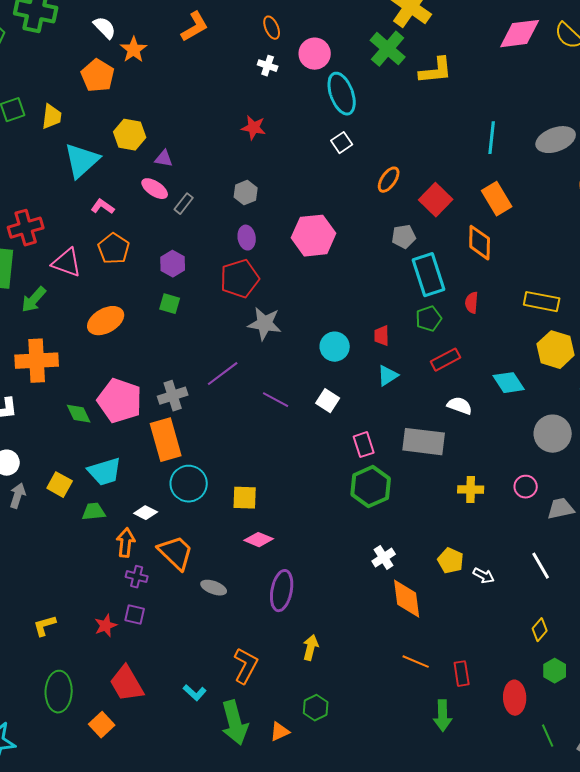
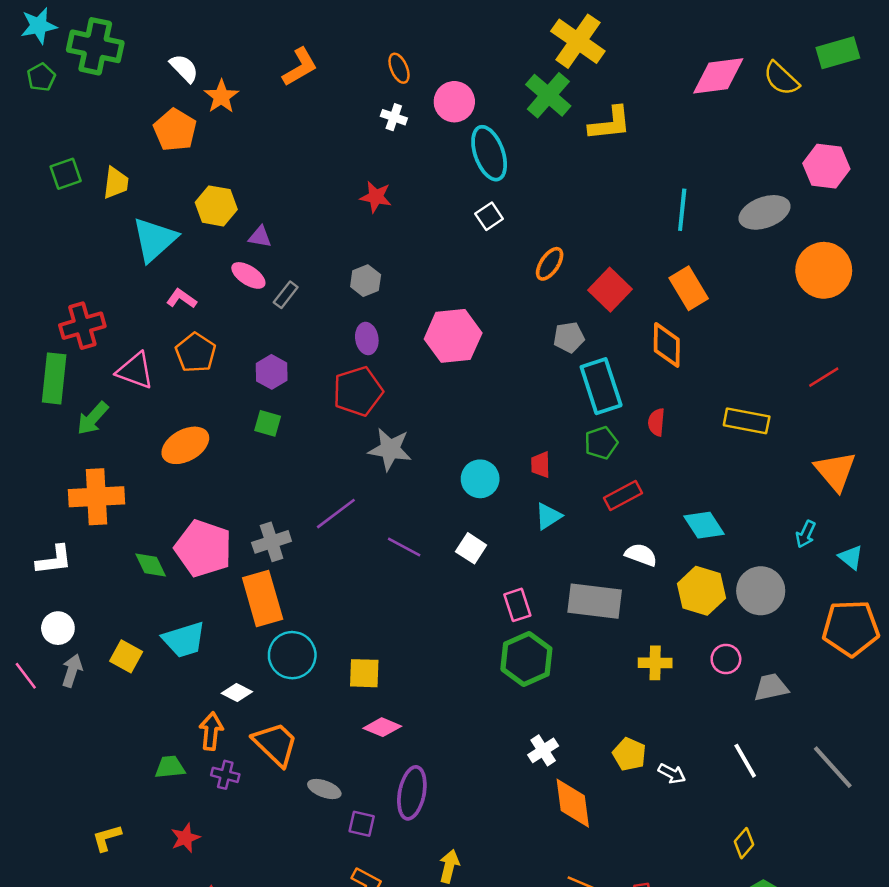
yellow hexagon: (556, 350) -> (701, 591), moved
green trapezoid: (94, 512) -> (170, 767), moved
purple square: (135, 615) -> (362, 824), moved

